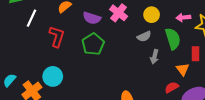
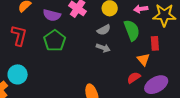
gray arrow: (154, 57) -> (103, 48), moved, turned -80

